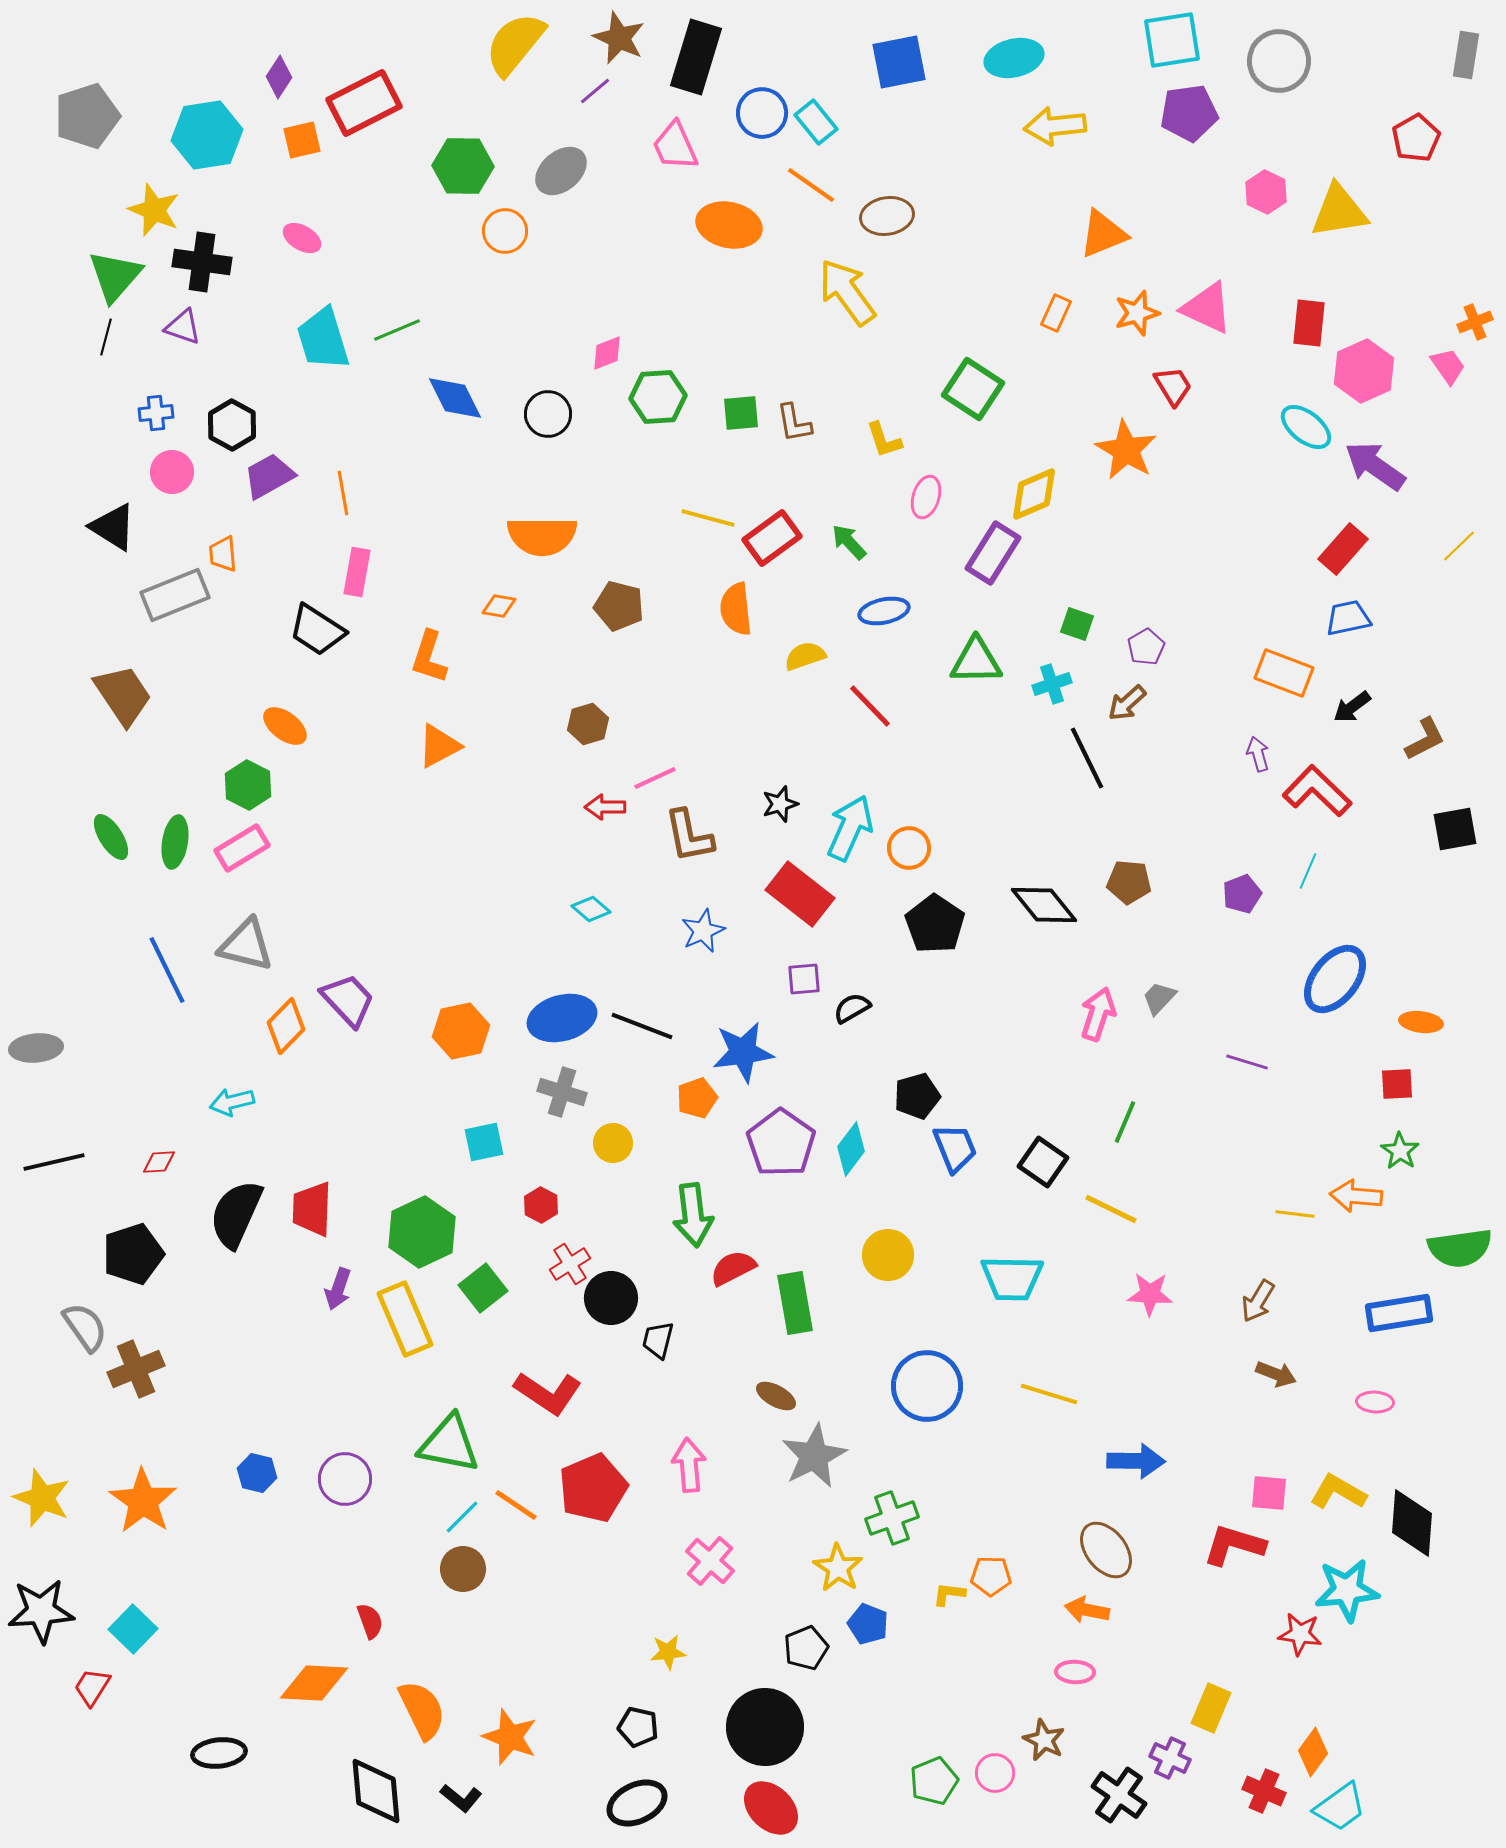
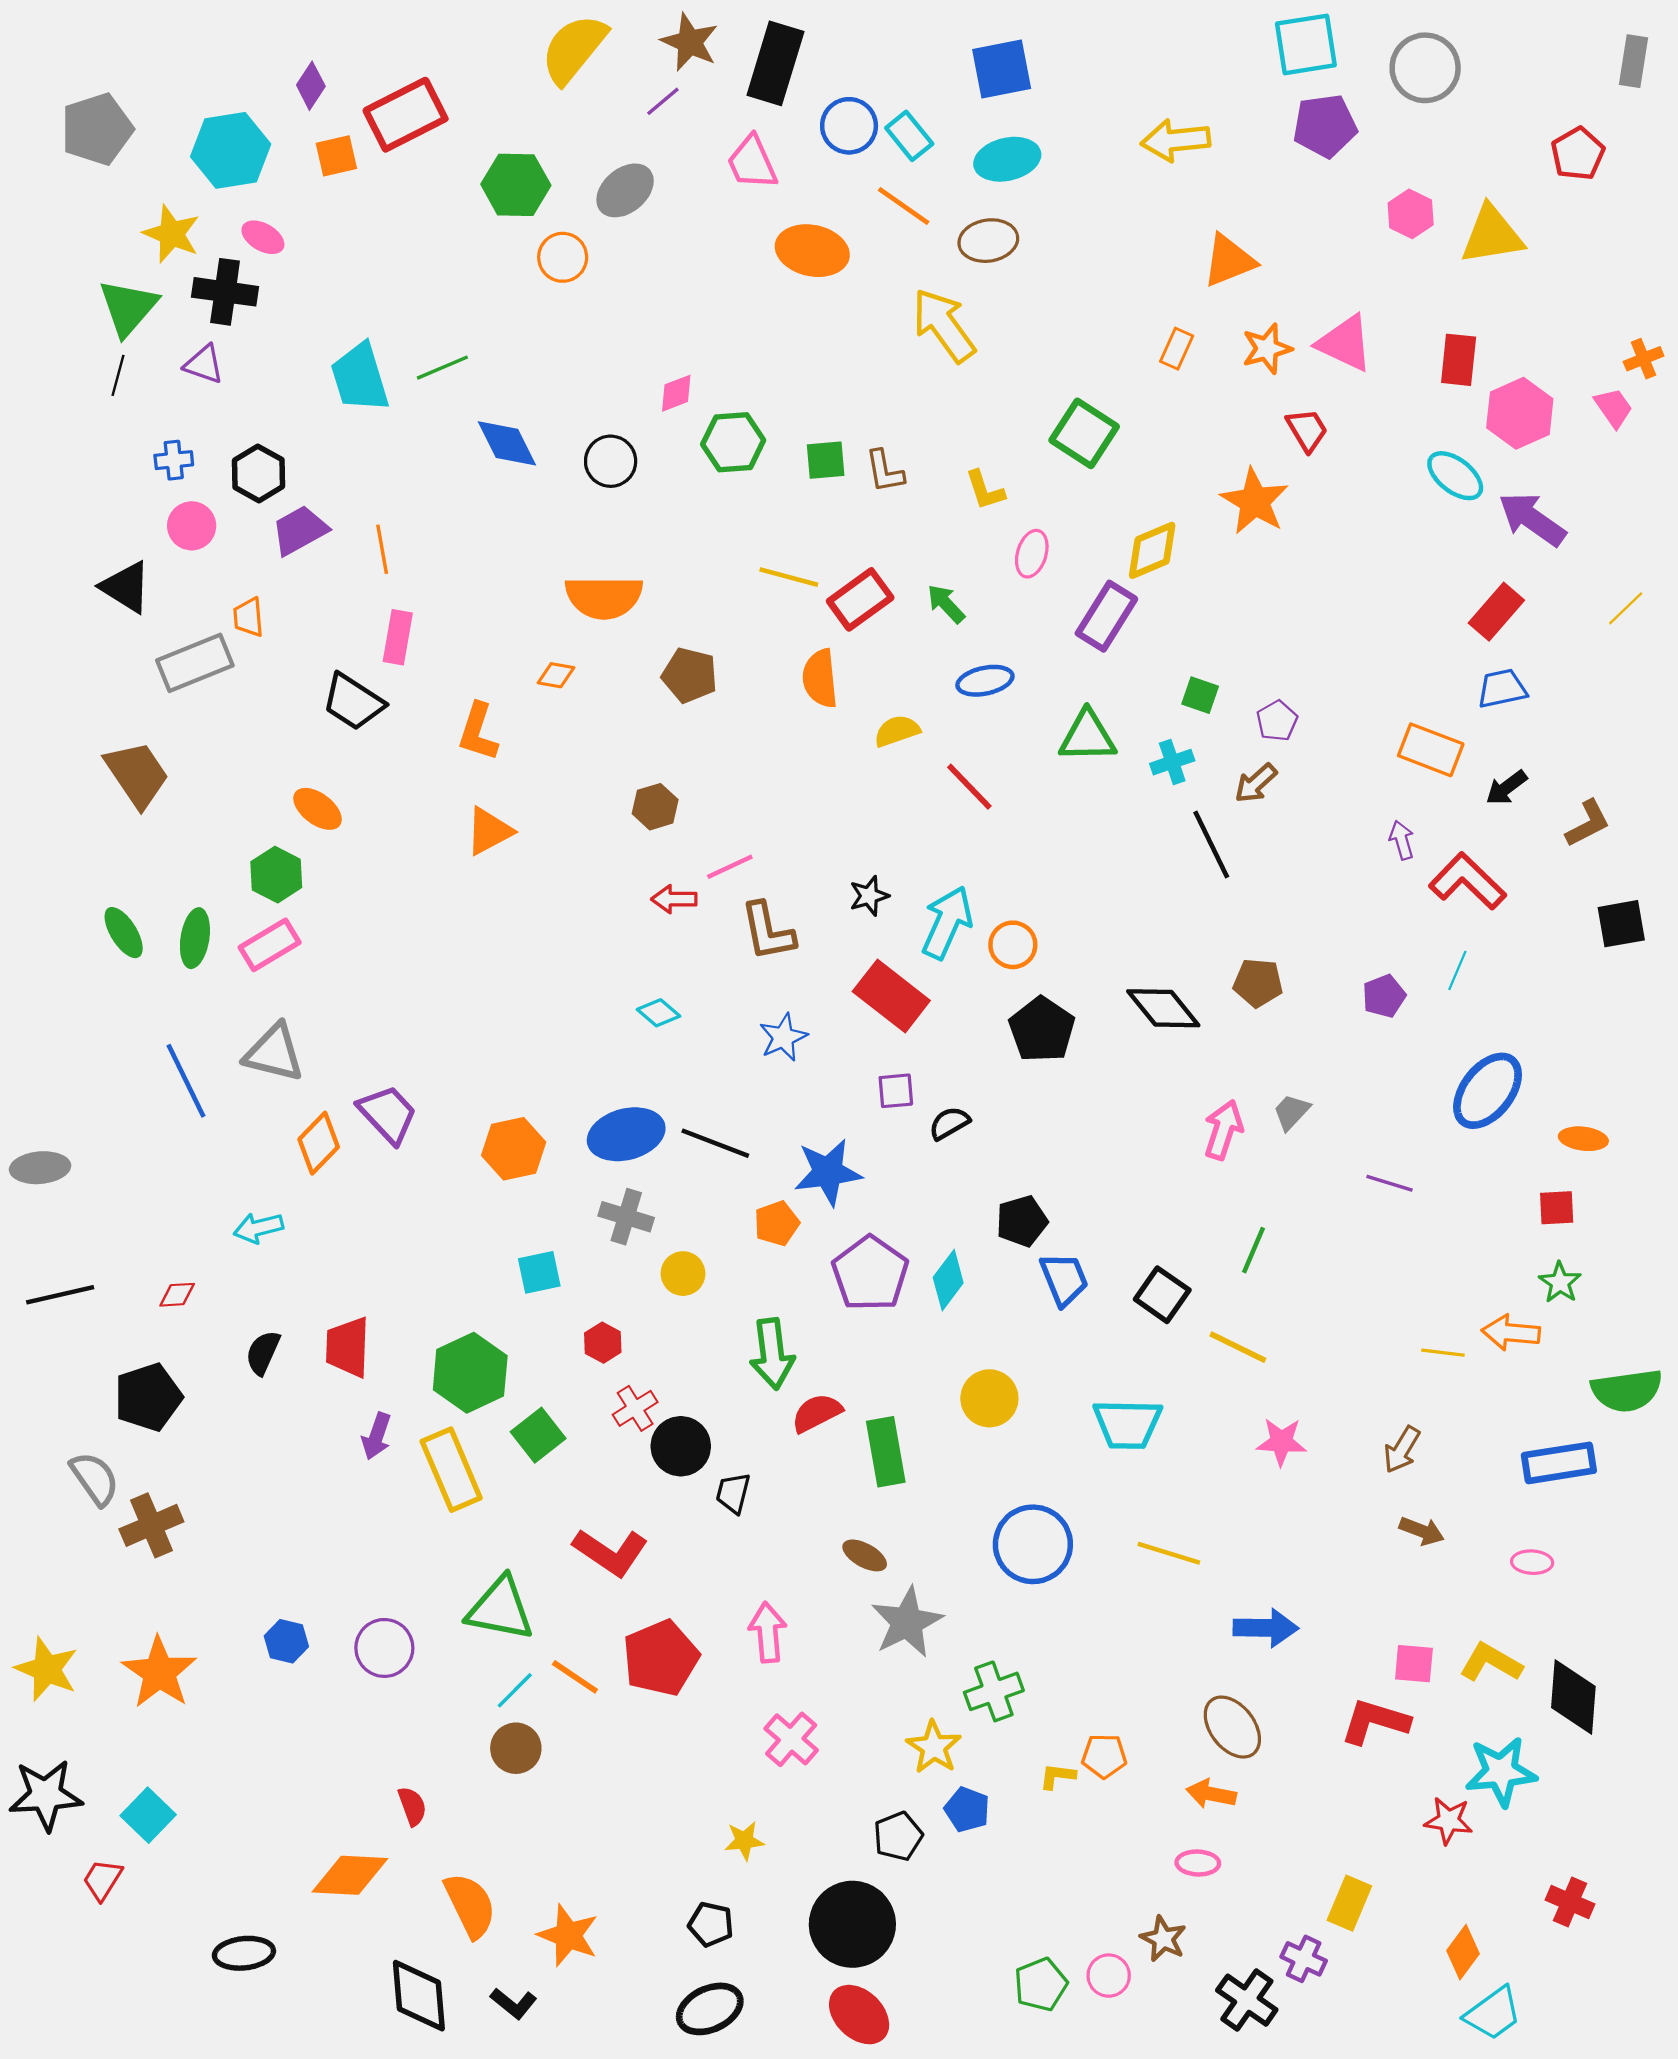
cyan ellipse: (1014, 58) -> (1007, 159), moved
pink ellipse: (302, 238) -> (263, 237), moved
black semicircle: (236, 1214) -> (263, 1353), size x0.6
red cross: (1264, 1791) -> (1570, 1902), moved

